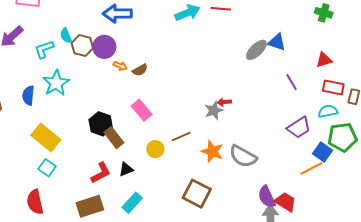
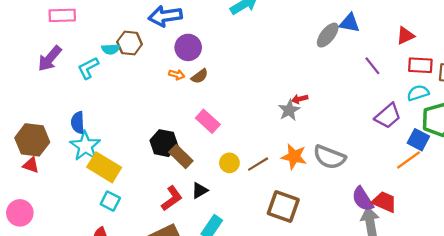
cyan semicircle: (66, 36) -> (111, 49), turned -63
brown hexagon: (82, 46) -> (130, 43), moved
purple circle: (104, 47) -> (188, 47), moved
cyan star: (56, 83) -> (85, 146), moved
brown line: (181, 137) -> (258, 164), moved

